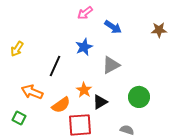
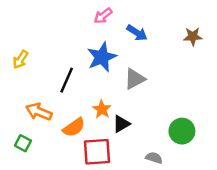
blue star: (84, 47) -> (102, 57), size x1.4
green circle: (139, 97) -> (182, 131), moved

